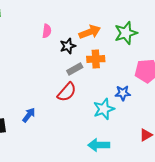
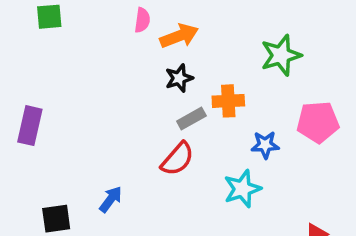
pink semicircle: (47, 31) -> (142, 20), moved
orange arrow: (90, 32) -> (179, 36), moved
blue star: (123, 93) -> (265, 145), moved

